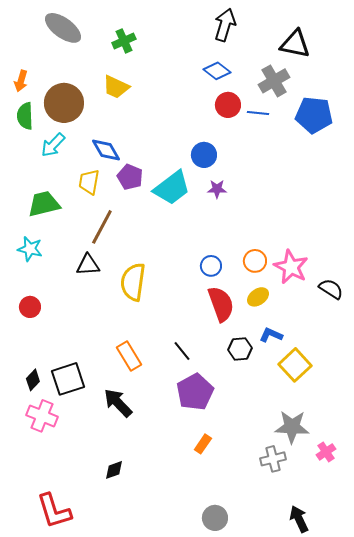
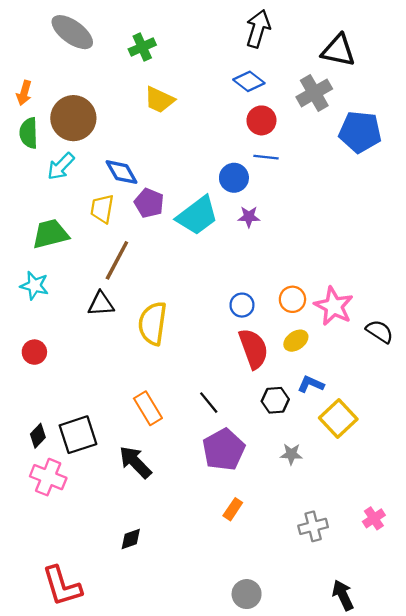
yellow trapezoid: (116, 87) -> (159, 100), moved
blue line: (258, 113) -> (266, 157), moved
gray star: (292, 427) -> (291, 454), moved, size x0.6

